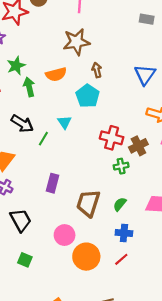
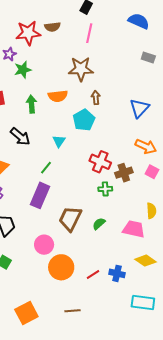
green star: (16, 66) -> (23, 70), moved
green line: (43, 139) -> (46, 168), moved
purple rectangle: (52, 183) -> (40, 195), size x1.4
blue cross: (124, 233) -> (117, 273), moved

